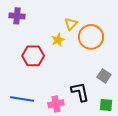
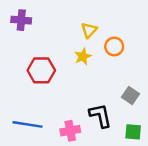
orange circle: (91, 37) -> (114, 46), size x0.6
yellow star: (58, 40) -> (83, 57), moved

